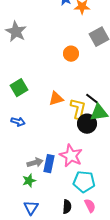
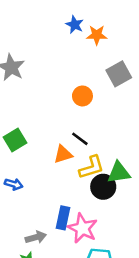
black line: (92, 99) -> (80, 139), moved
yellow L-shape: (78, 109) -> (92, 167), turned 60
blue rectangle: (49, 164) -> (63, 218), moved

